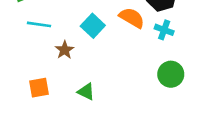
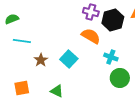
cyan square: (93, 26) -> (69, 59), moved
cyan cross: (164, 30) -> (111, 57), moved

